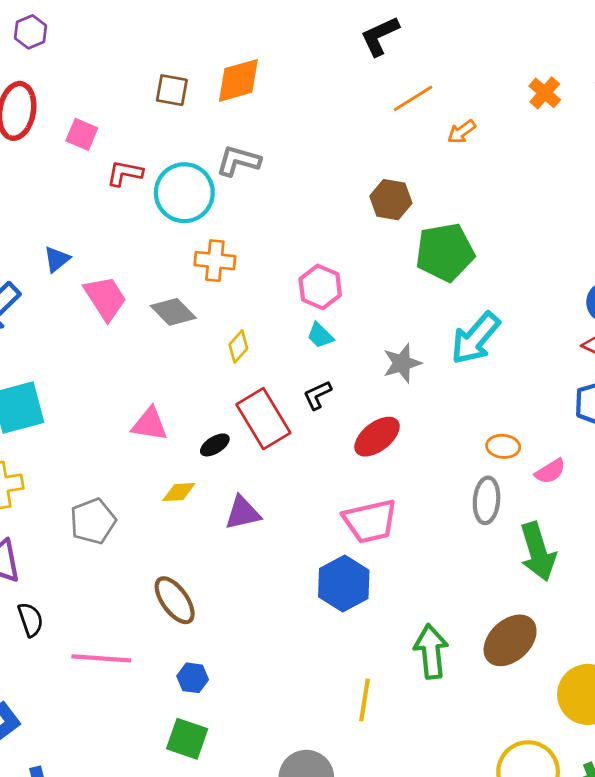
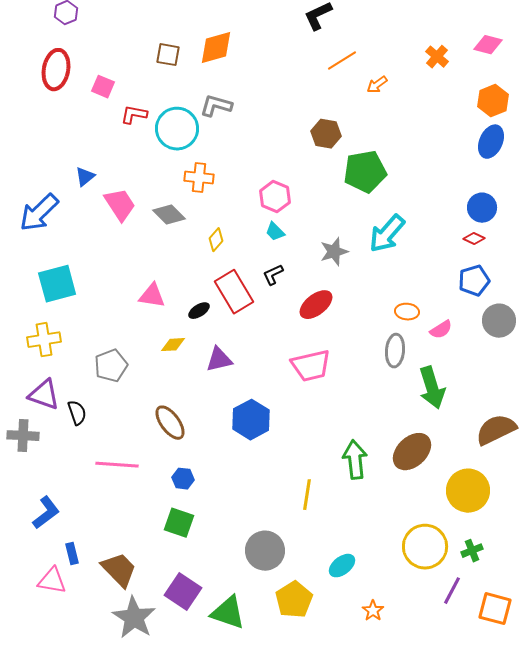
blue hexagon: (344, 584) -> (251, 420), moved
black semicircle: (30, 620) -> (77, 413), moved

